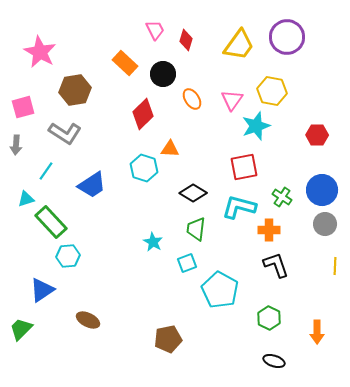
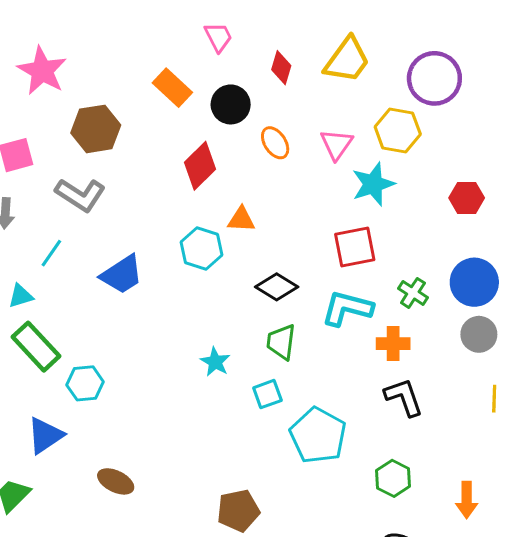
purple circle: (287, 37) -> (434, 78), moved
red diamond: (186, 40) -> (281, 68), moved
green rectangle: (51, 222) -> (36, 347), moved

